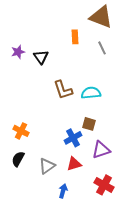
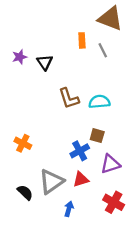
gray line: (102, 48) -> (103, 50), moved
black semicircle: (18, 159) -> (25, 192), moved, turned 105
gray triangle: (47, 166) -> (51, 182), size x1.4

